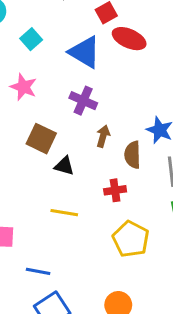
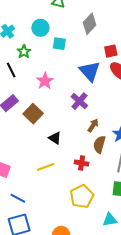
cyan square: (31, 39) -> (59, 44), moved, turned 32
brown arrow: (103, 136) -> (93, 125), moved
brown square: (41, 139) -> (33, 114), moved
yellow line: (64, 213) -> (46, 167), turned -48

